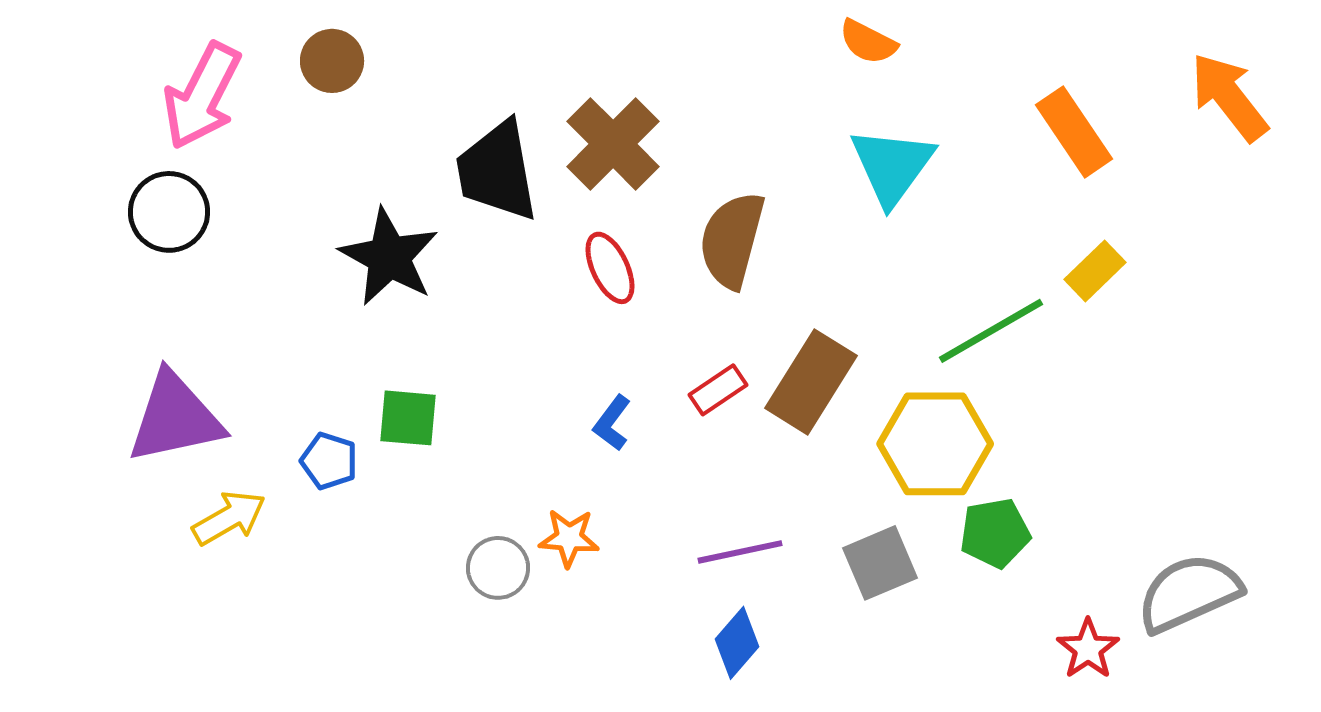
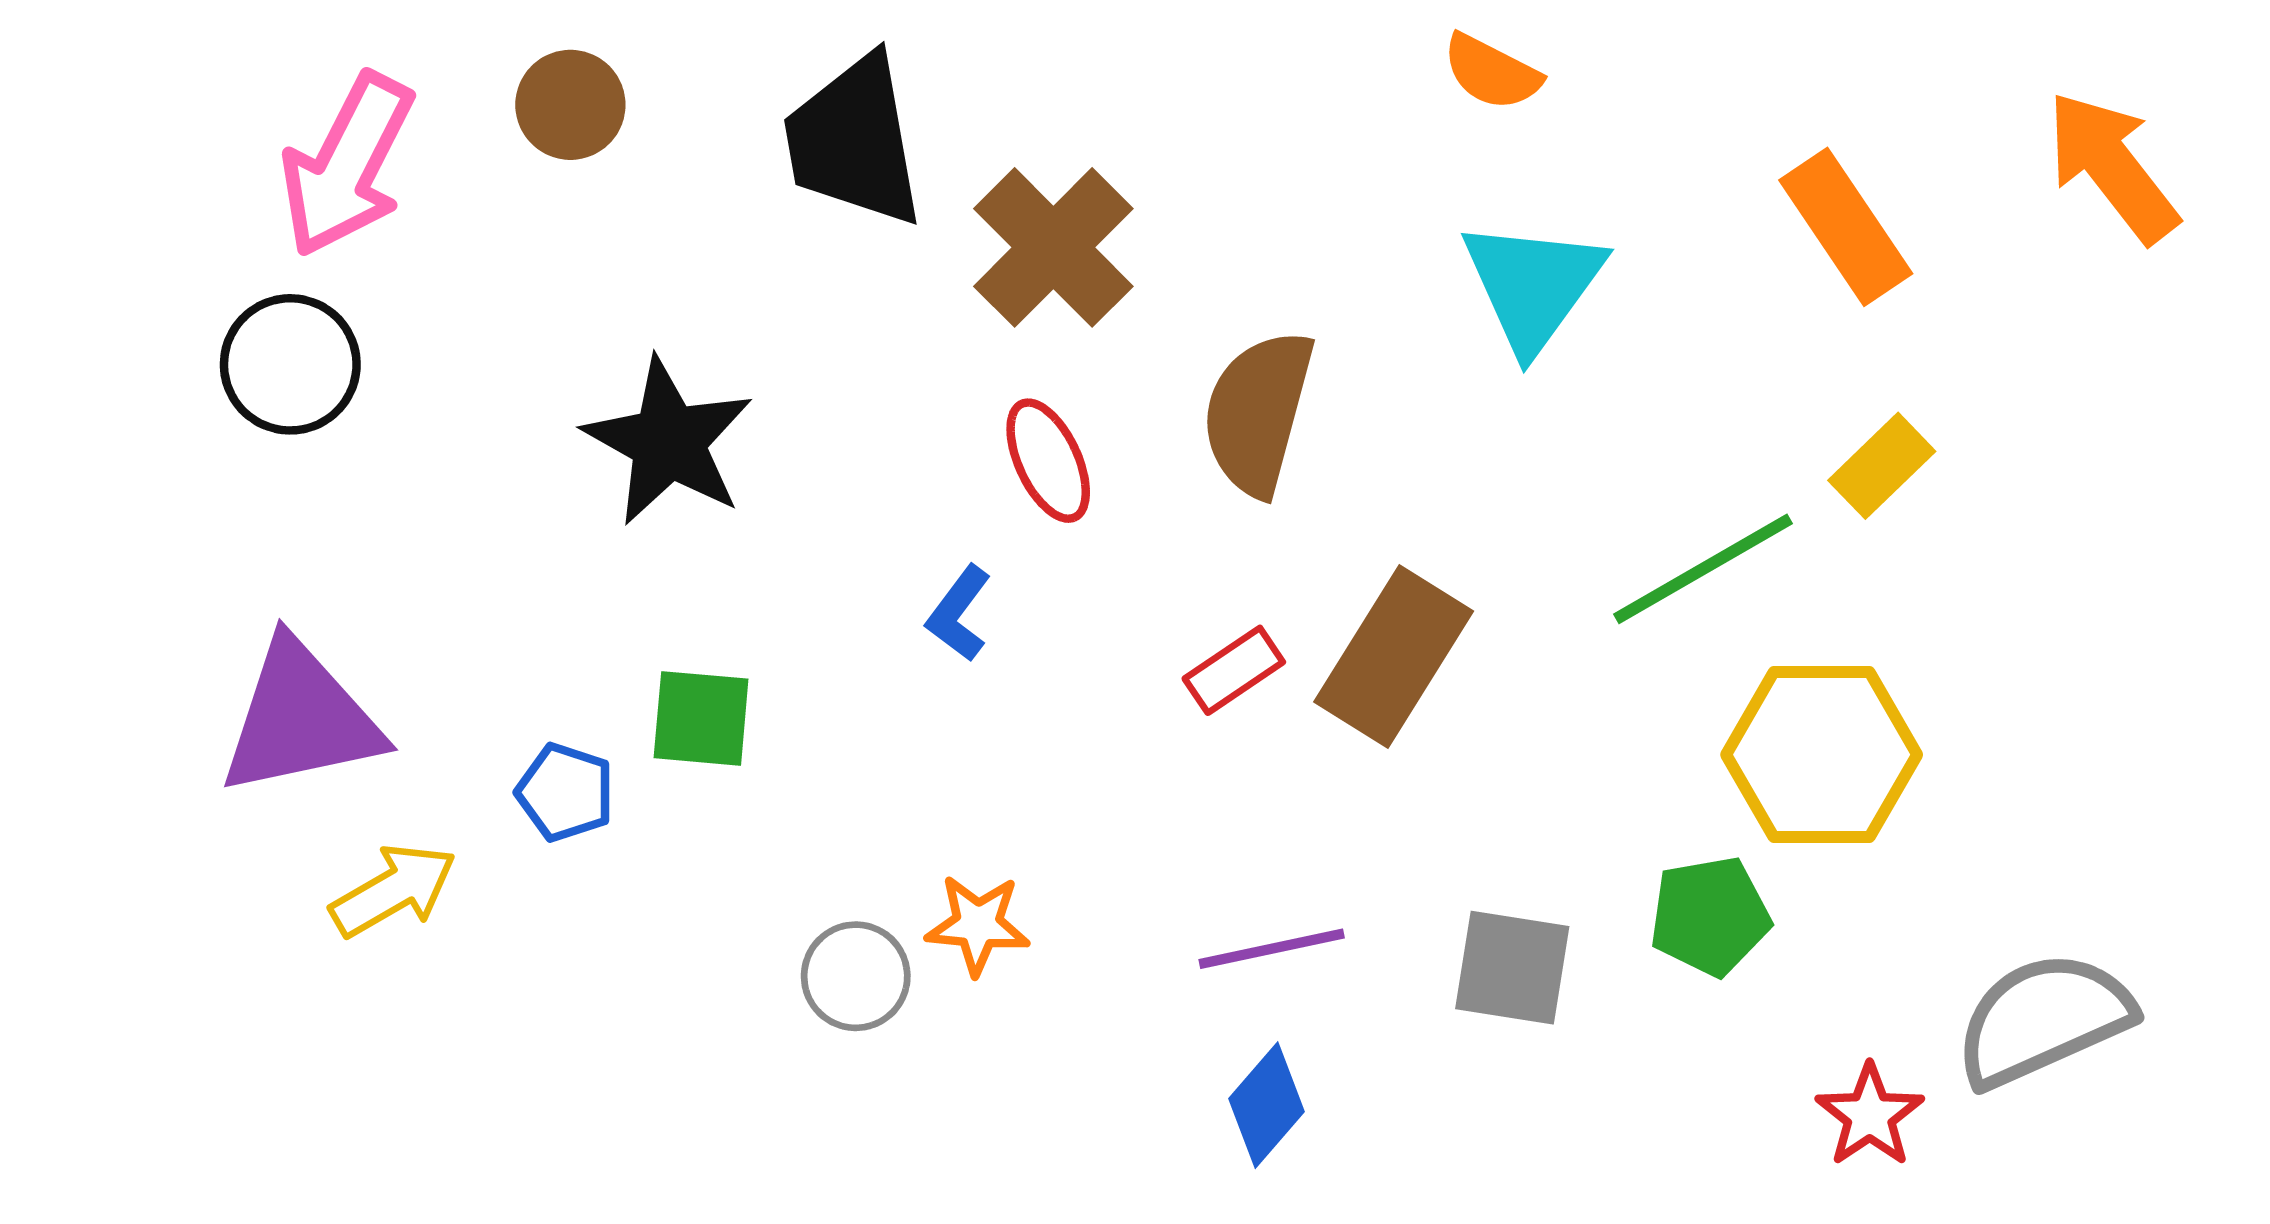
black trapezoid: (497, 171) -> (854, 141), moved
blue L-shape: (612, 423) -> (959, 614), moved
yellow hexagon: (935, 444) -> (1822, 755), moved
gray square: (880, 563) -> (1512, 968), turned 32

